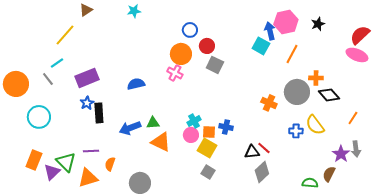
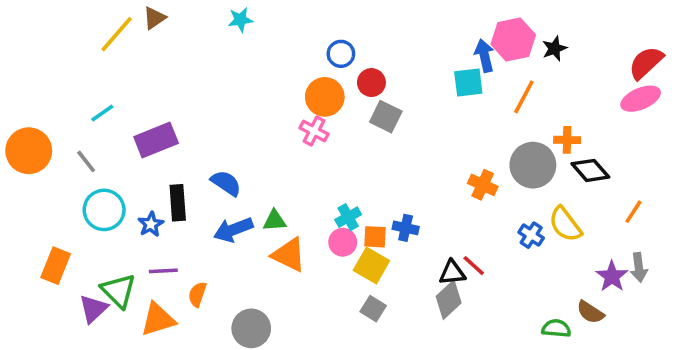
black star: (318, 24) -> (554, 48), moved
yellow line: (65, 35) -> (117, 34), moved
cyan square: (261, 46) -> (468, 83), turned -36
pink ellipse: (357, 55) -> (641, 99), turned -45
gray line: (48, 79) -> (86, 161), moved
blue semicircle: (136, 84) -> (226, 183), moved, turned 48
blue star: (87, 103) -> (151, 224), moved
cyan circle: (39, 117) -> (104, 210), moved
blue cross: (296, 131) -> (531, 235), turned 32
orange rectangle: (34, 160) -> (56, 266), moved
gray diamond: (262, 172) -> (449, 300), moved
brown semicircle: (329, 174) -> (590, 312), turned -84

